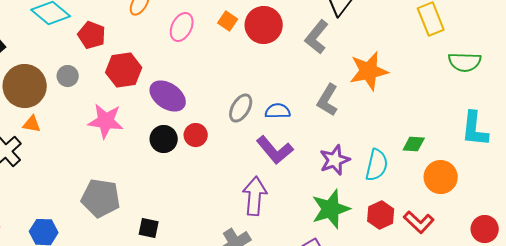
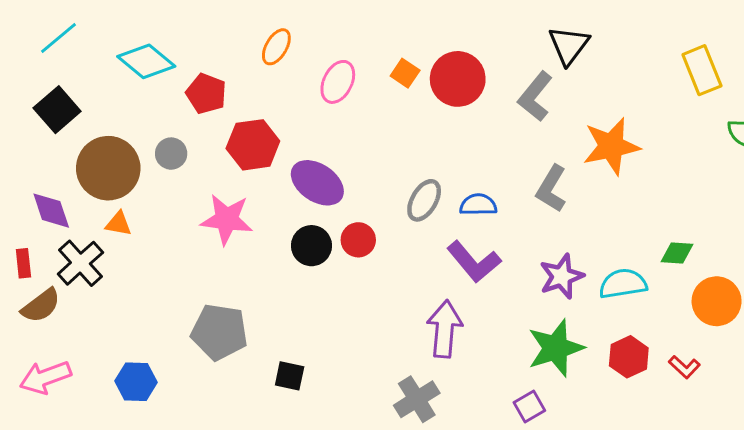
cyan semicircle: (377, 165) -> (623, 284), turned -112
red L-shape: (419, 222) -> (684, 367), size x0.7

